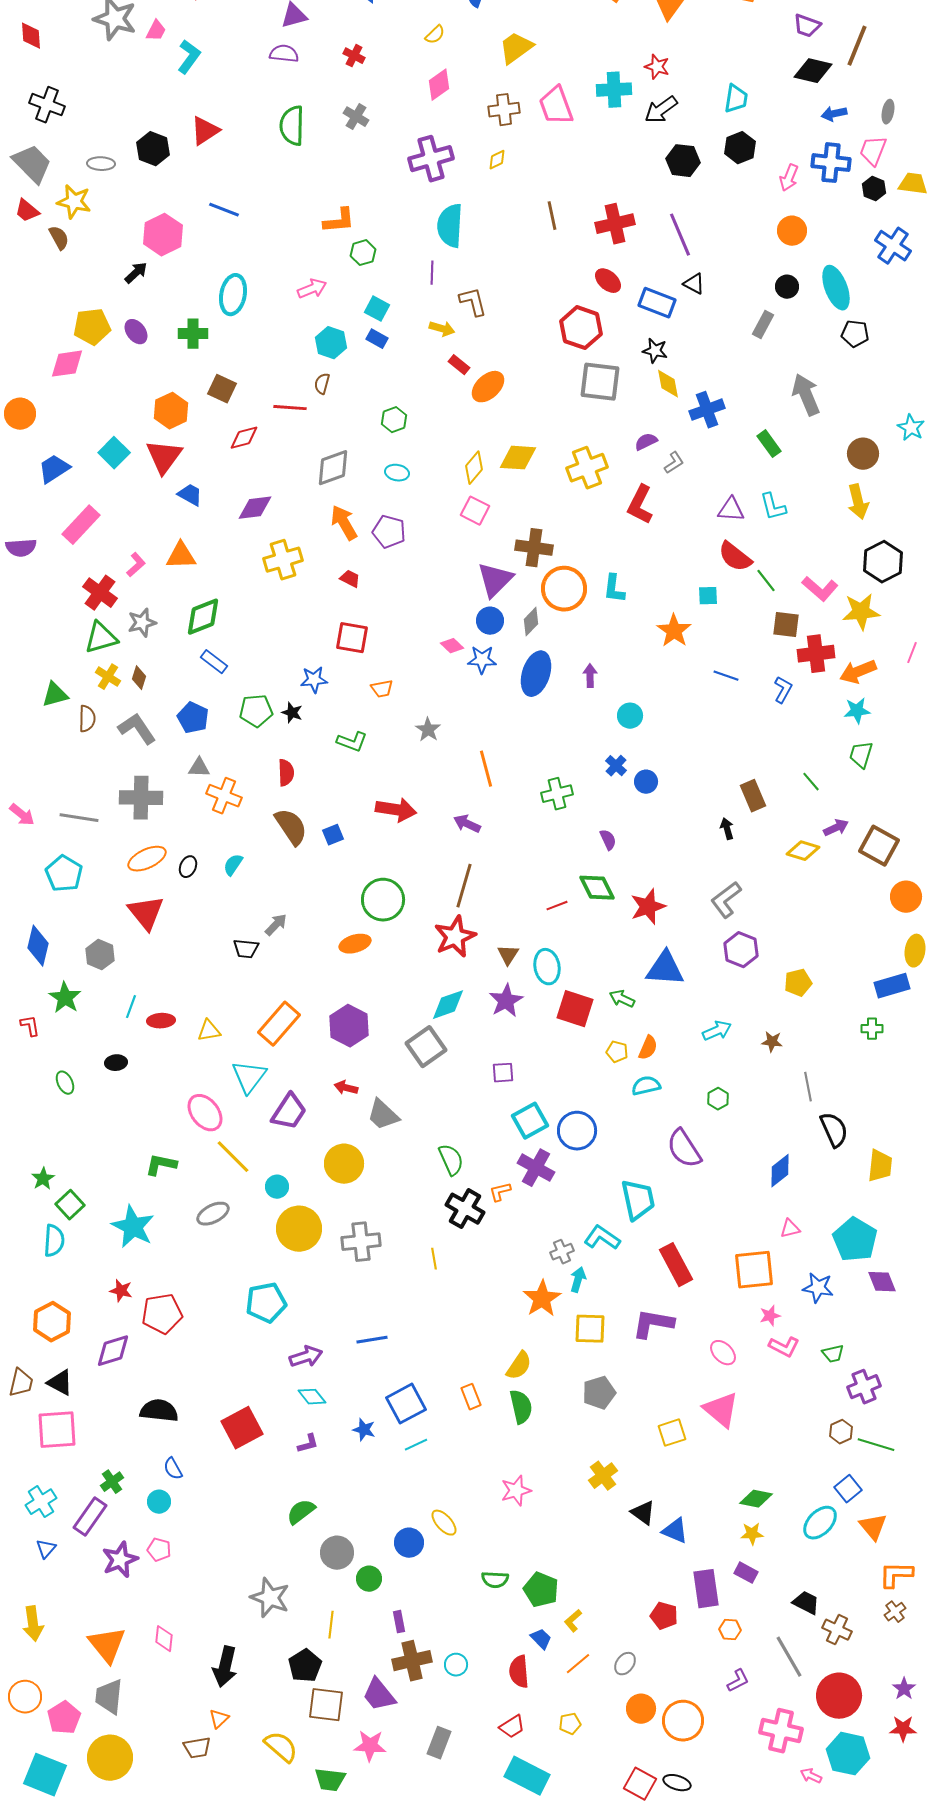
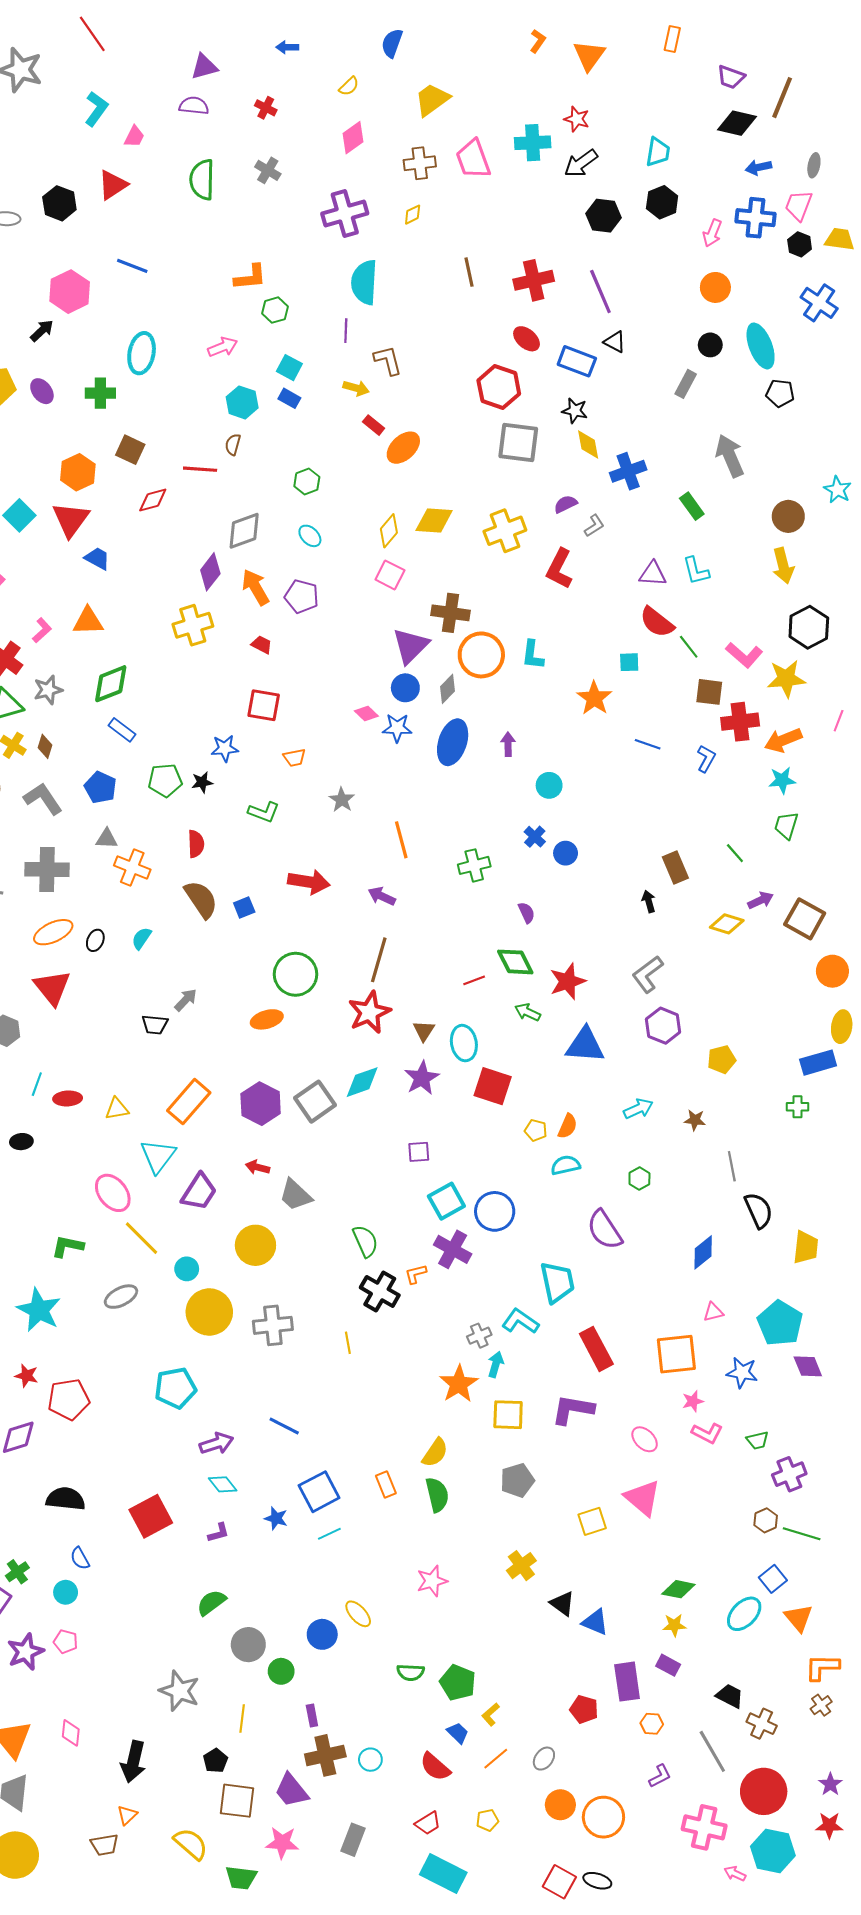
pink trapezoid: (156, 31) -> (134, 137), moved
cyan ellipse: (397, 473) -> (310, 536), turned 35
purple diamond: (255, 508) -> (210, 572), moved, turned -45
black star: (292, 713) -> (202, 782), turned -30
green arrow: (622, 999) -> (528, 1012), moved
gray square: (426, 1047) -> (315, 1102), moved
blue line: (372, 1340) -> (284, 1426), turned 36
black pentagon: (305, 1666) -> (215, 1761), size x0.7
red semicircle: (519, 1672) -> (435, 1767), turned -44

